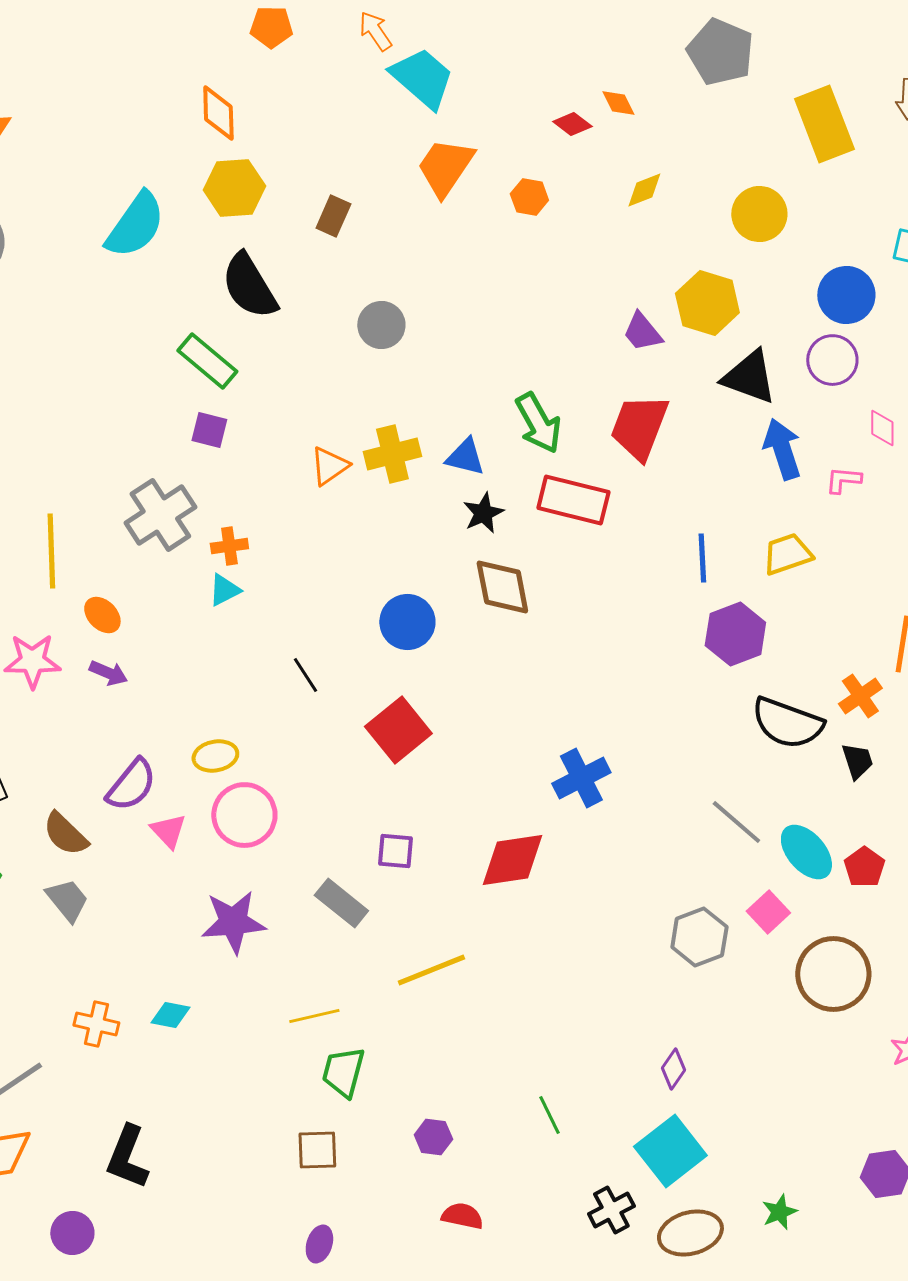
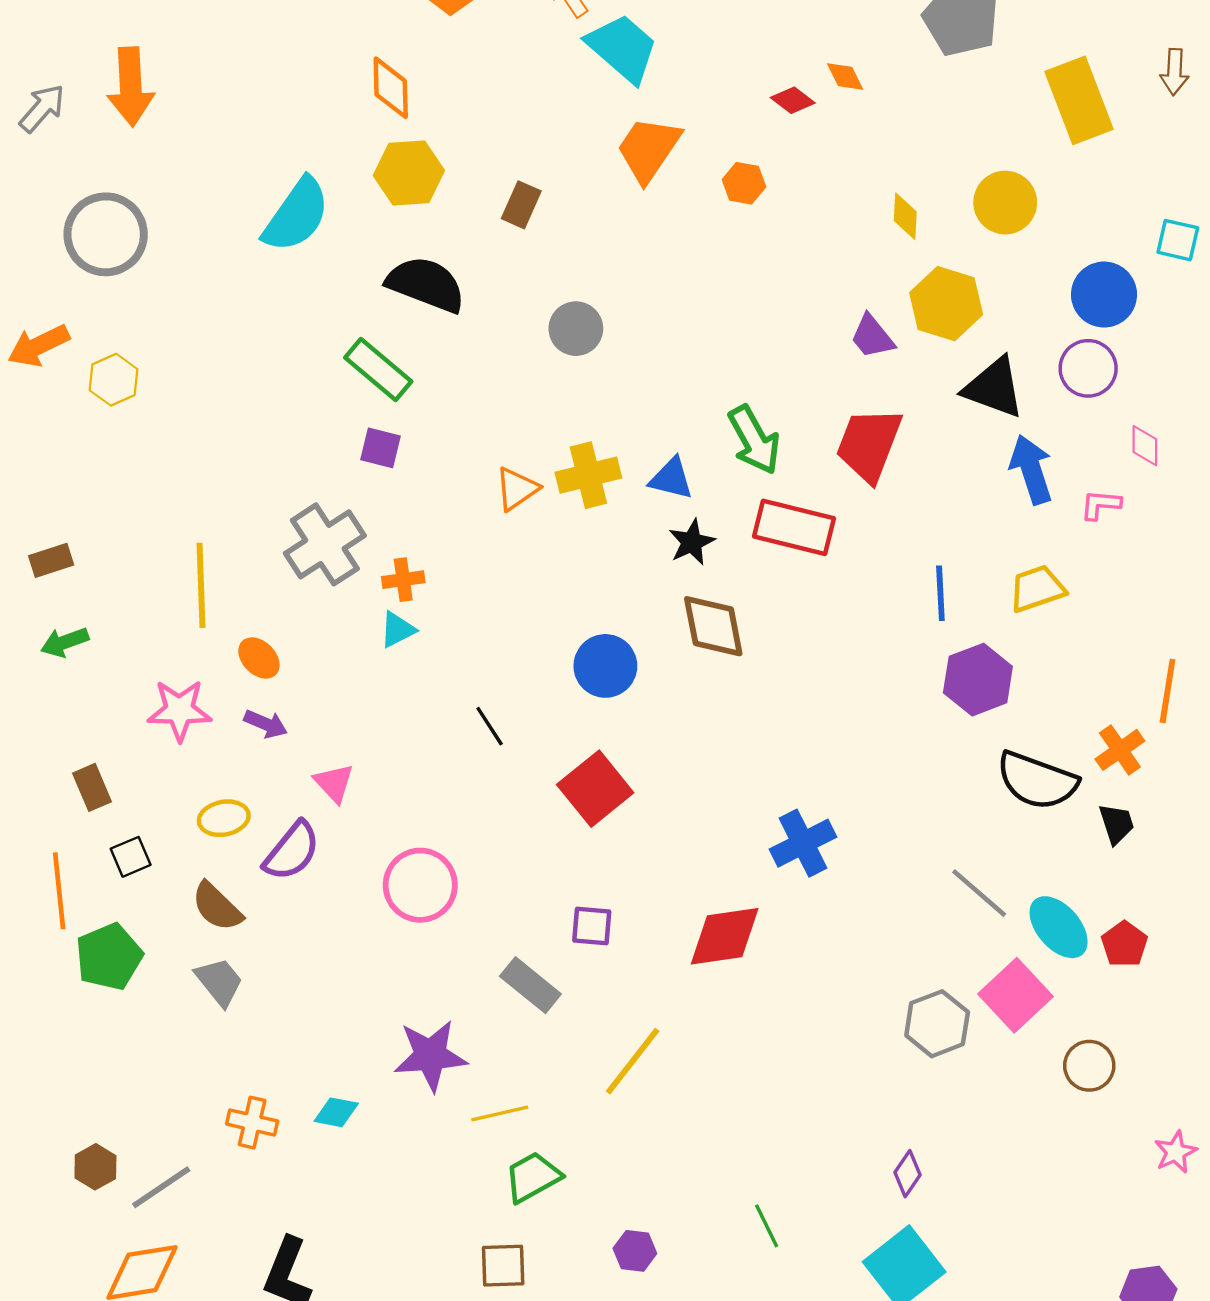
yellow diamond: (644, 190) -> (905, 216), moved, turned -66
black semicircle: (249, 286) -> (426, 284), turned 142
yellow ellipse: (215, 756) -> (224, 818), moved
pink triangle: (168, 831) -> (334, 783), moved
pink square: (768, 912) -> (1015, 995), size x1.5
purple star: (233, 922) -> (430, 1056), moved
yellow line: (431, 970) -> (633, 1061), turned -30
brown circle: (833, 974) -> (1089, 1066), size x0.6
green trapezoid: (343, 1072) -> (533, 1177), turned 46

